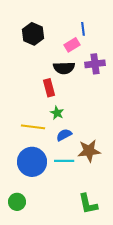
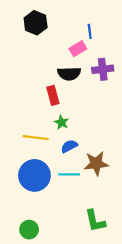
black hexagon: (33, 34) -> (36, 23), moved
green circle: (17, 202) -> (29, 230), moved

